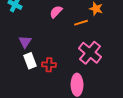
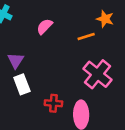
pink semicircle: (56, 12) -> (45, 26), moved
red cross: (49, 65) -> (53, 103), moved

